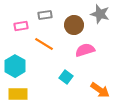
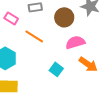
pink rectangle: (21, 26) -> (11, 18), turned 40
orange arrow: (100, 90) -> (88, 64), moved

